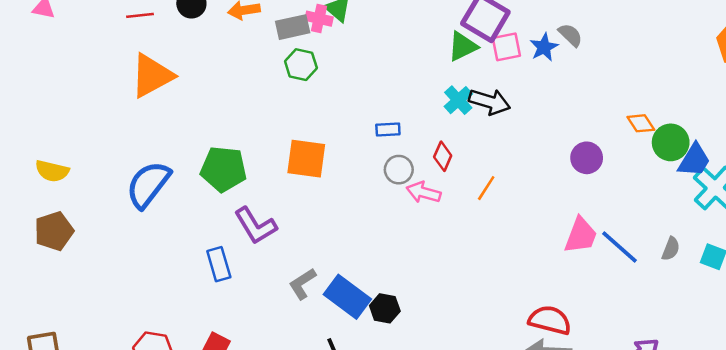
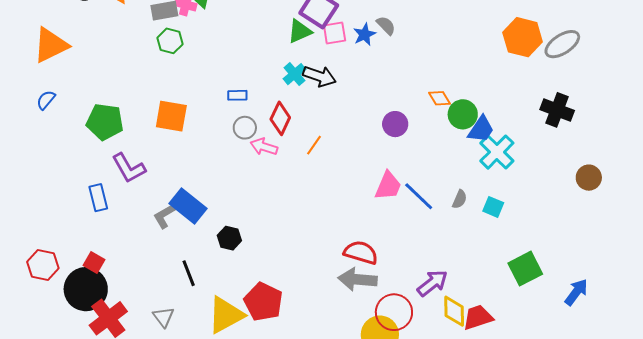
red diamond: (443, 156) -> (280, 118), size x1.4
blue semicircle: (148, 185) -> (46, 100), moved, size x0.5
blue rectangle: (347, 297) -> (188, 206), moved

